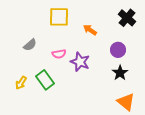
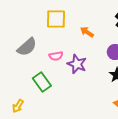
gray semicircle: (30, 45) -> (27, 47), size x1.5
yellow arrow: (21, 83) -> (18, 106), moved

